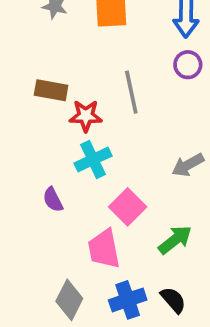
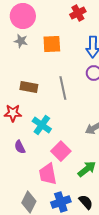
brown rectangle: (51, 90) -> (29, 87), moved
red star: (86, 116) -> (13, 113), moved
cyan cross: (93, 160) -> (42, 125), turned -30

